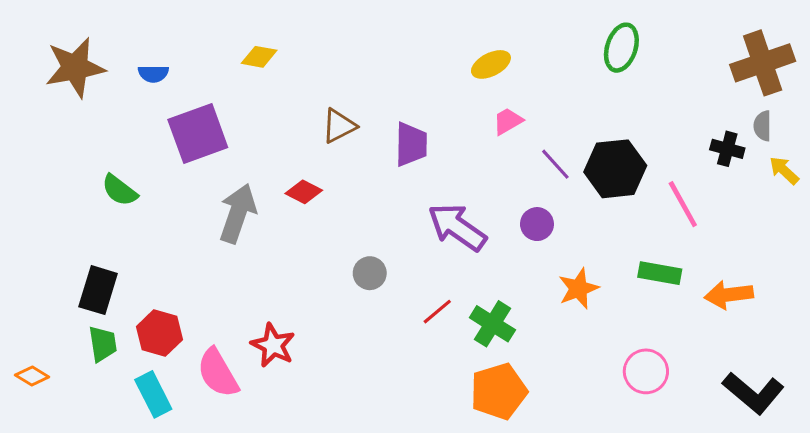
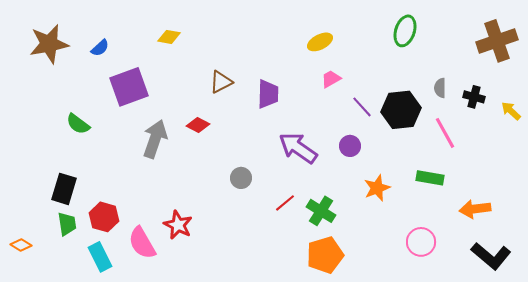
blue semicircle: (153, 74) -> (100, 48), turned -42
gray semicircle: (763, 126) -> (440, 88), moved
orange arrow: (729, 295) -> (475, 209), moved

